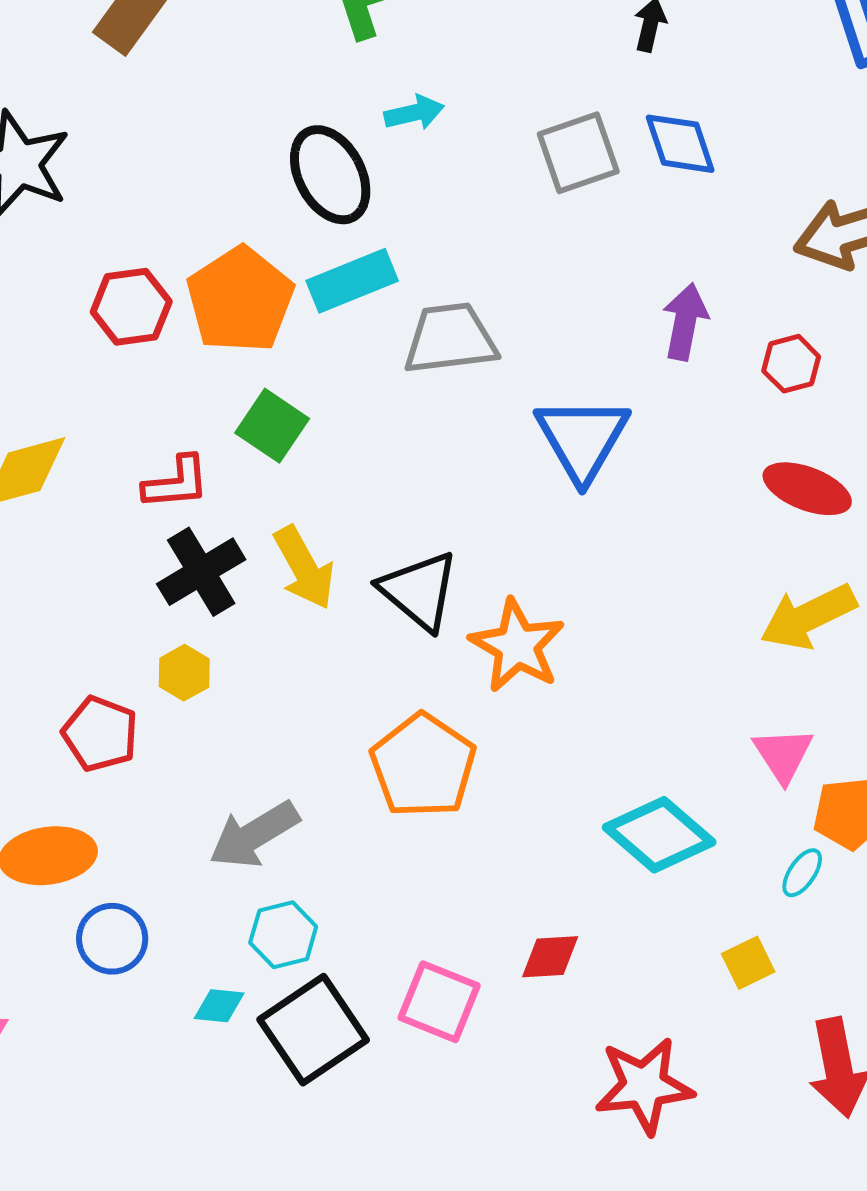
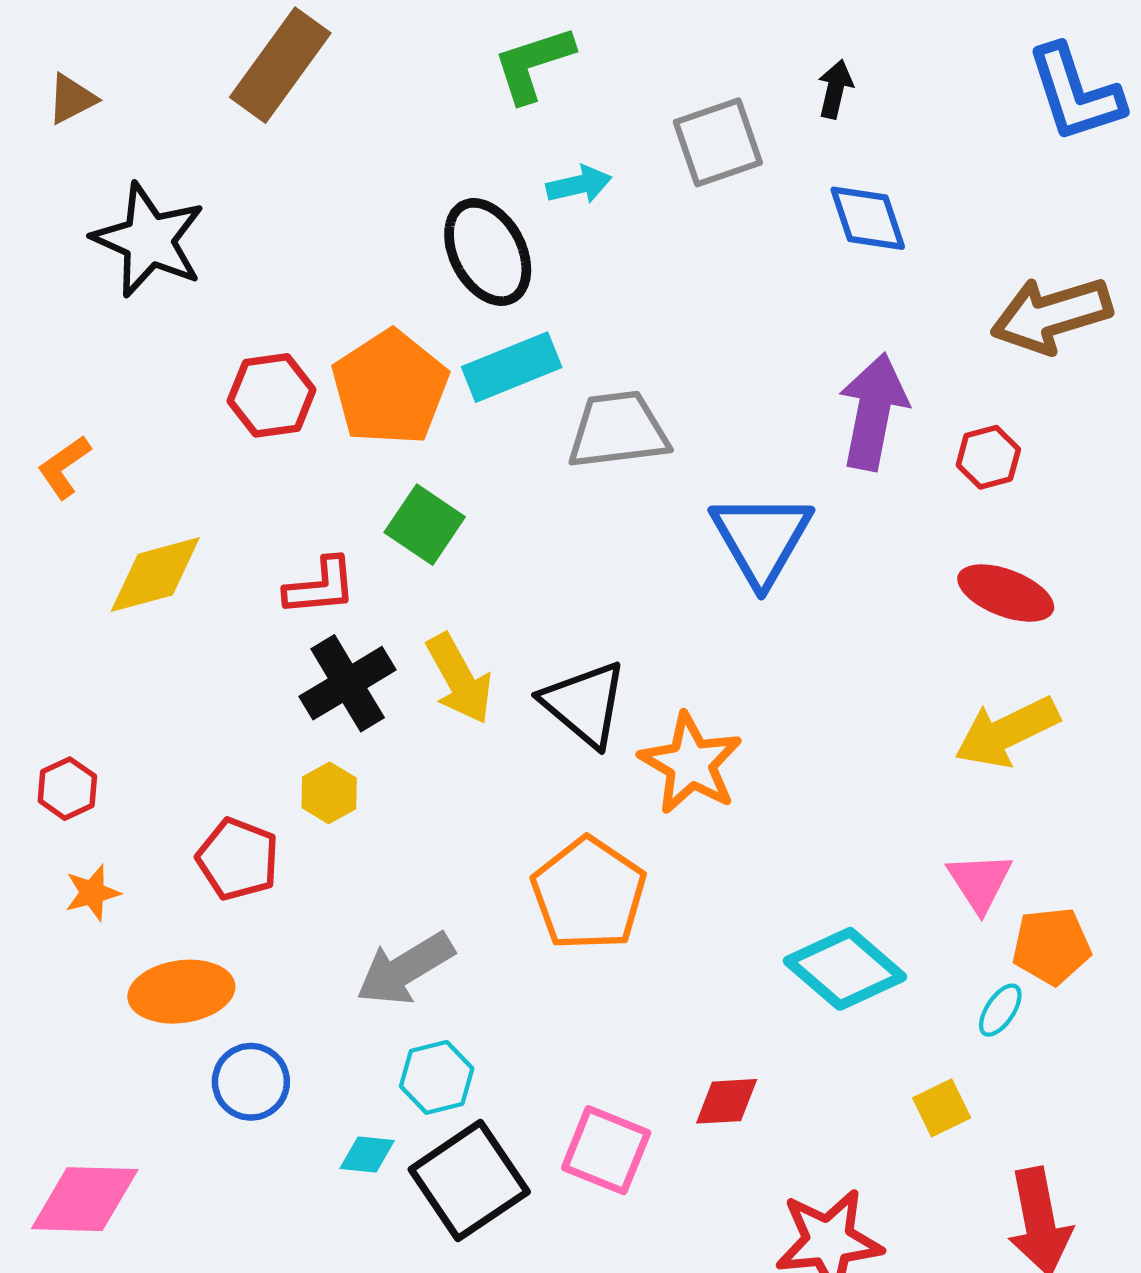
gray square: (578, 153) -> (718, 142), moved
purple arrow: (685, 322) -> (873, 412), size x1.4

